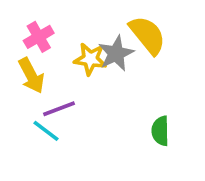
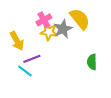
pink cross: (39, 37) -> (44, 20), moved
green semicircle: (160, 131) -> (92, 62), moved

